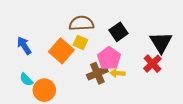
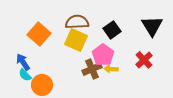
yellow square: (80, 42) -> (76, 40), size x1.6
black triangle: (161, 42) -> (152, 26), moved
blue arrow: (24, 46) -> (23, 62), moved
orange square: (61, 51) -> (39, 34), moved

